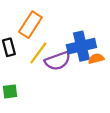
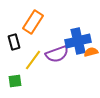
yellow line: (38, 53) -> (33, 60), moved

